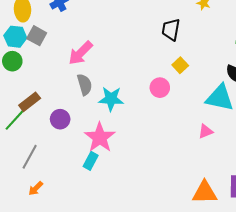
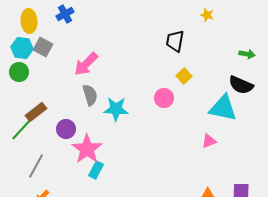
pink star: (100, 137) -> (87, 149), moved

